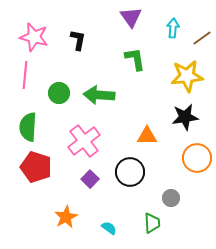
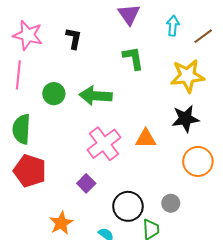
pink cross: (84, 141) -> (104, 144), moved
black circle: (130, 172) -> (128, 206), moved

